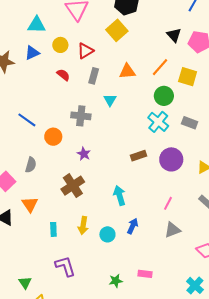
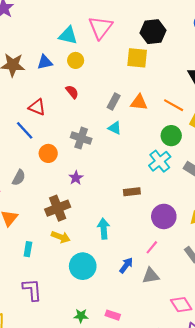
cyan triangle: (37, 25) -> (68, 35), moved
yellow square: (117, 30) -> (137, 58), turned 35
red triangle: (85, 51) -> (37, 107), moved, turned 42
orange line: (160, 67) -> (174, 105), turned 66
gray rectangle: (94, 76) -> (114, 101), moved
cyan triangle: (110, 100) -> (115, 128), turned -48
purple circle: (171, 159) -> (164, 216), moved
yellow arrow: (83, 226) -> (61, 237), moved, turned -90
blue arrow: (133, 226) -> (126, 265), moved
cyan circle: (107, 234) -> (83, 266), size x1.6

